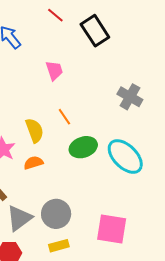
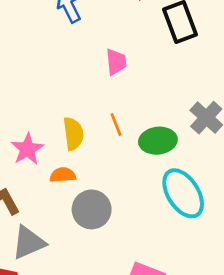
green ellipse: (83, 147) -> (158, 141), moved
gray circle: (56, 214) -> (92, 209), moved

